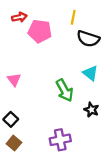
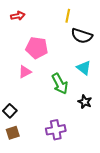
pink pentagon: (40, 31) -> (37, 48), moved
pink triangle: (14, 80) -> (25, 72), moved, turned 40
brown square: (14, 143) -> (13, 133), turned 32

